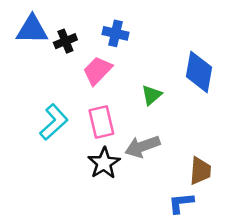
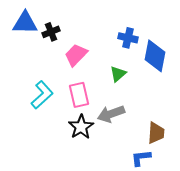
blue cross: (116, 33) -> (128, 38), moved

